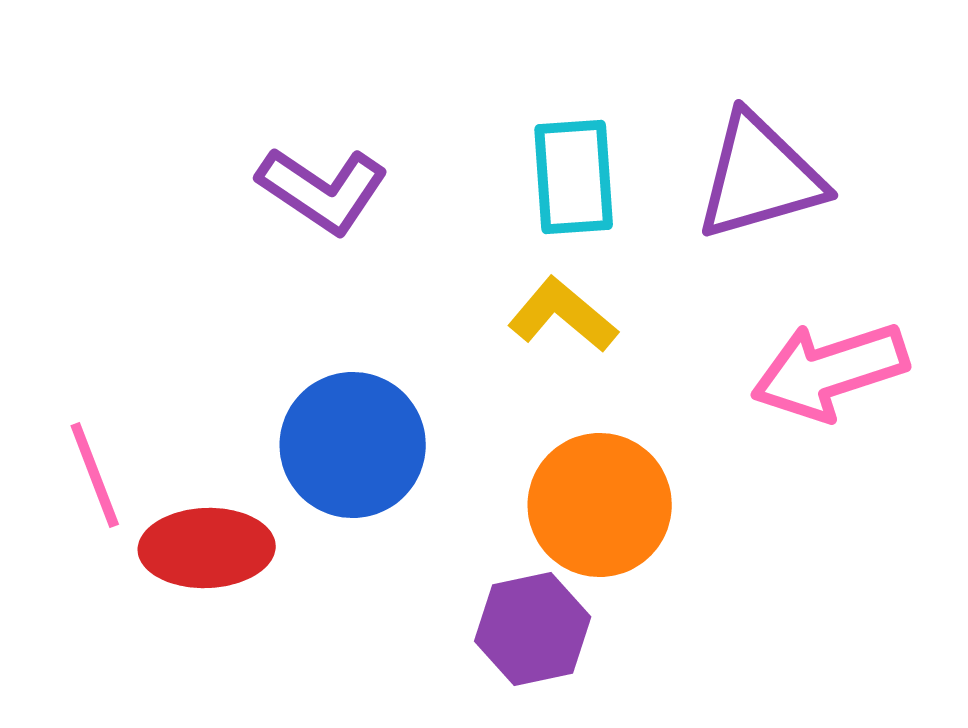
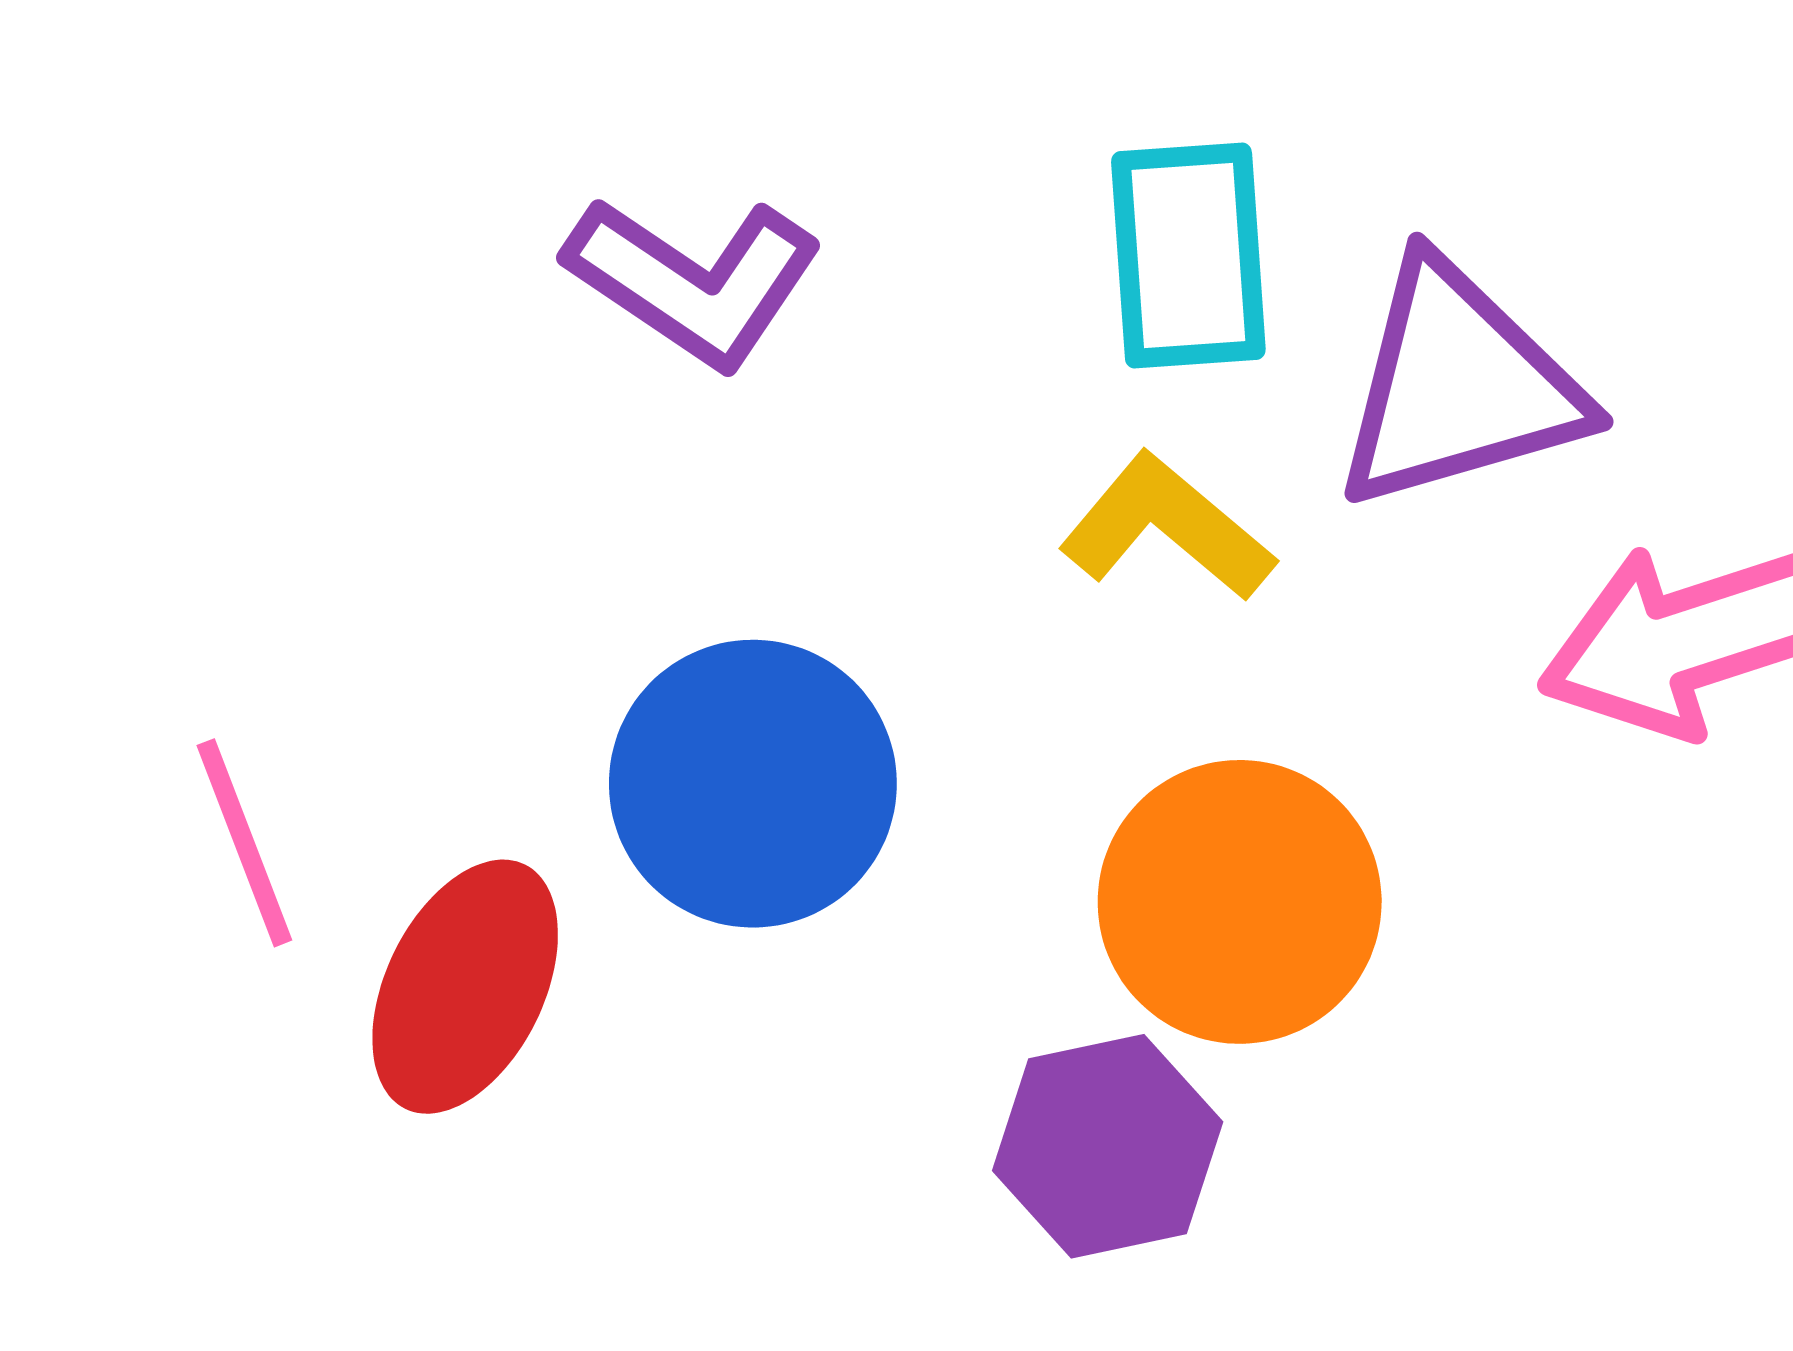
purple triangle: (760, 177) -> (1458, 386), moved
red ellipse: (207, 548) -> (465, 987), turned -62

